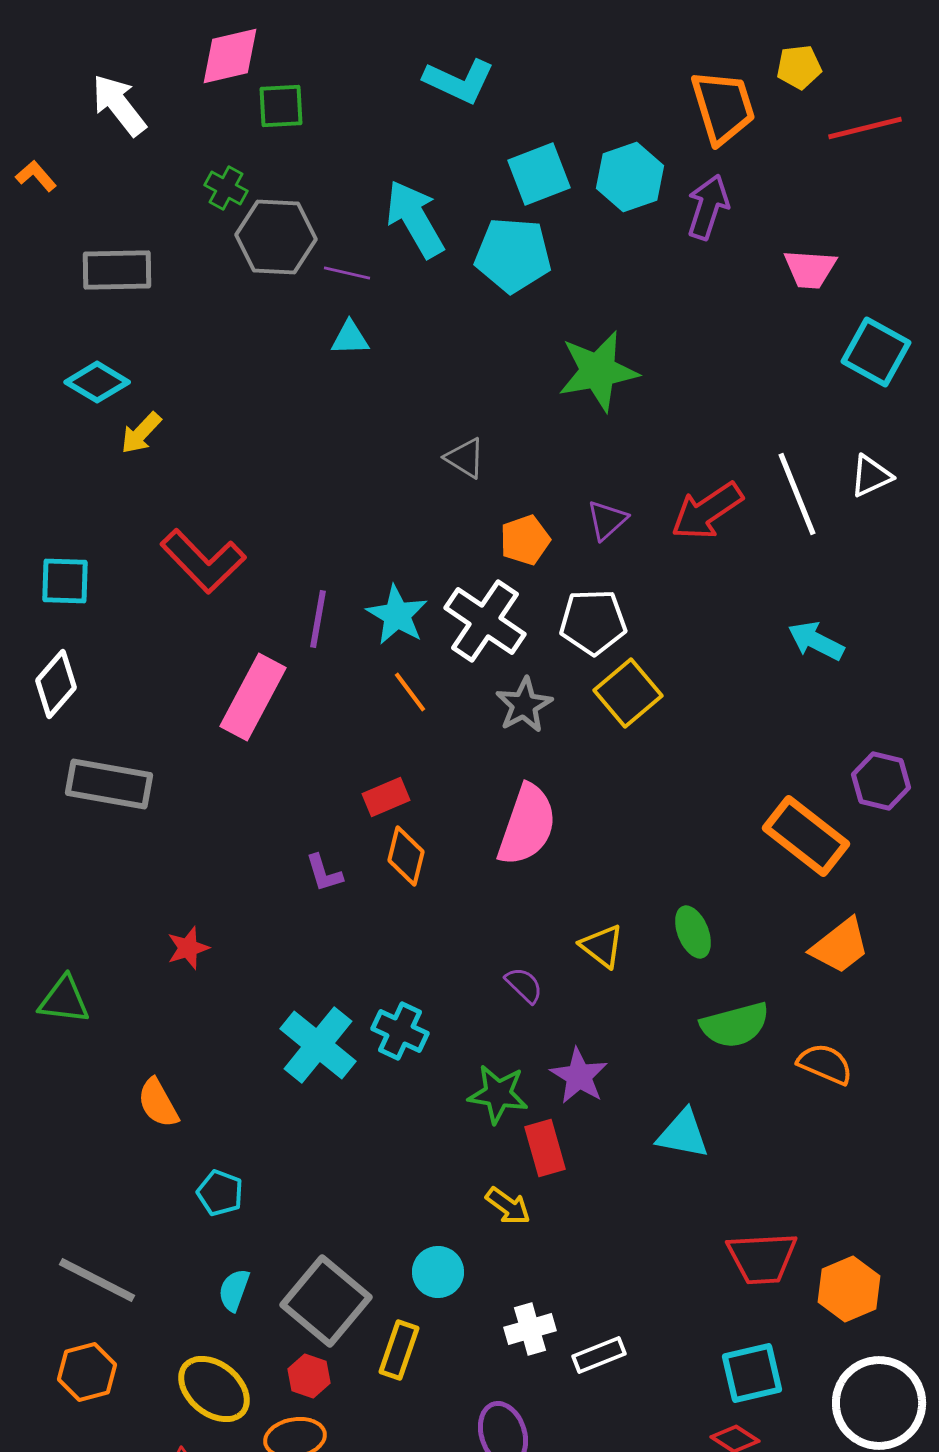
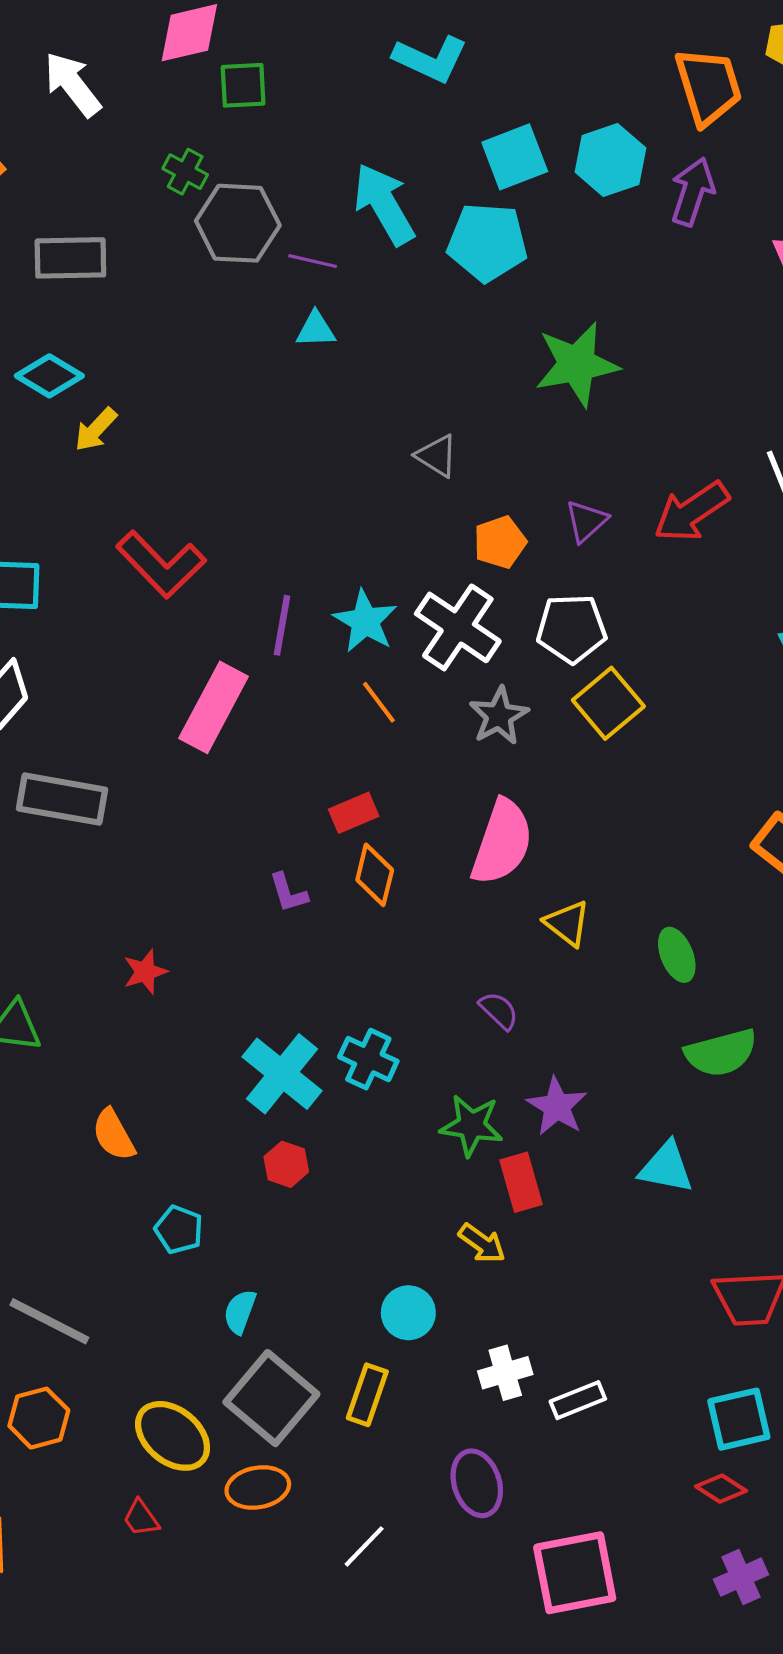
yellow triangle: (602, 946) -> (567, 923), moved
cyan semicircle: (234, 1290) -> (240, 1312), moved
gray square: (326, 1301) -> (271, 1398), moved
red hexagon: (309, 1376) -> (286, 1164), moved

